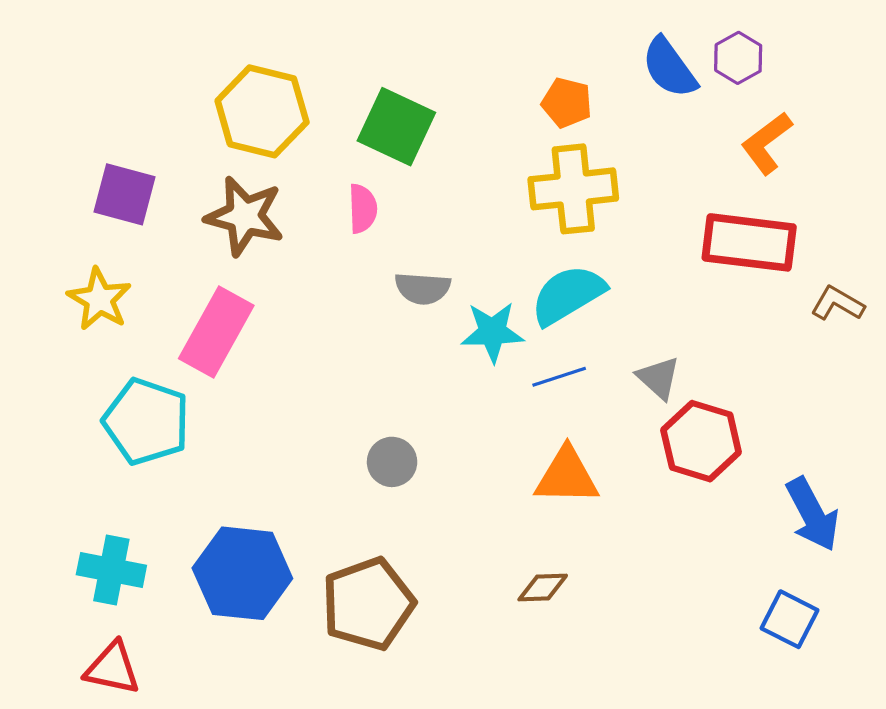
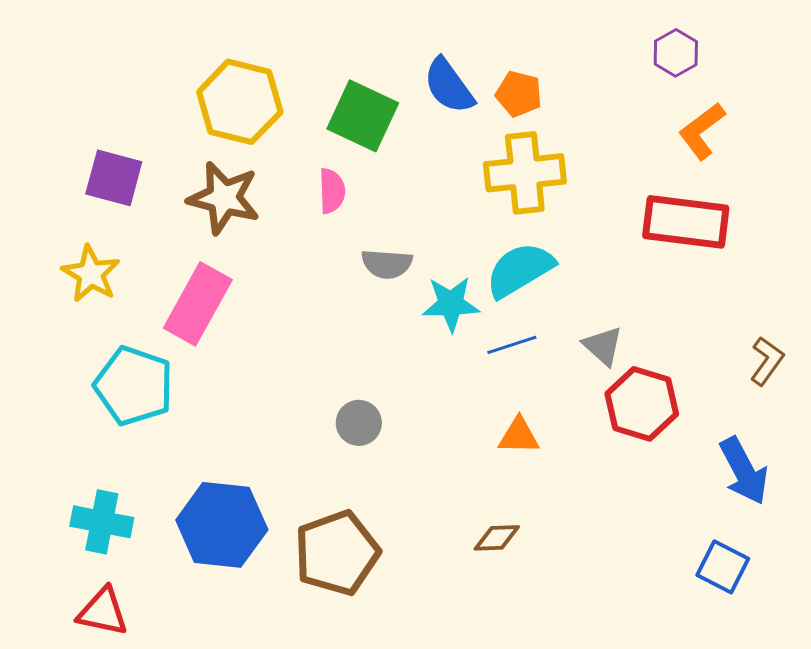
blue semicircle: (669, 68) -> (449, 86), moved
brown L-shape: (838, 304) -> (767, 361), moved, turned 96
orange triangle: (567, 476) -> (519, 436), size x0.7

